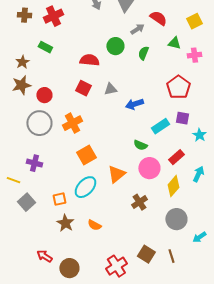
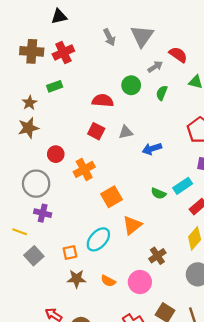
brown cross: (24, 15) -> (32, 51), size x1.5
green rectangle: (45, 47) -> (55, 86), turned -48
red circle: (44, 95) -> (56, 154), moved
gray circle: (39, 123) -> (36, 184), moved
cyan rectangle: (160, 126) -> (183, 186), moved
orange square: (86, 155) -> (111, 197), moved
pink circle: (149, 168) -> (140, 282), moved
brown star: (65, 223) -> (77, 279), turned -30

